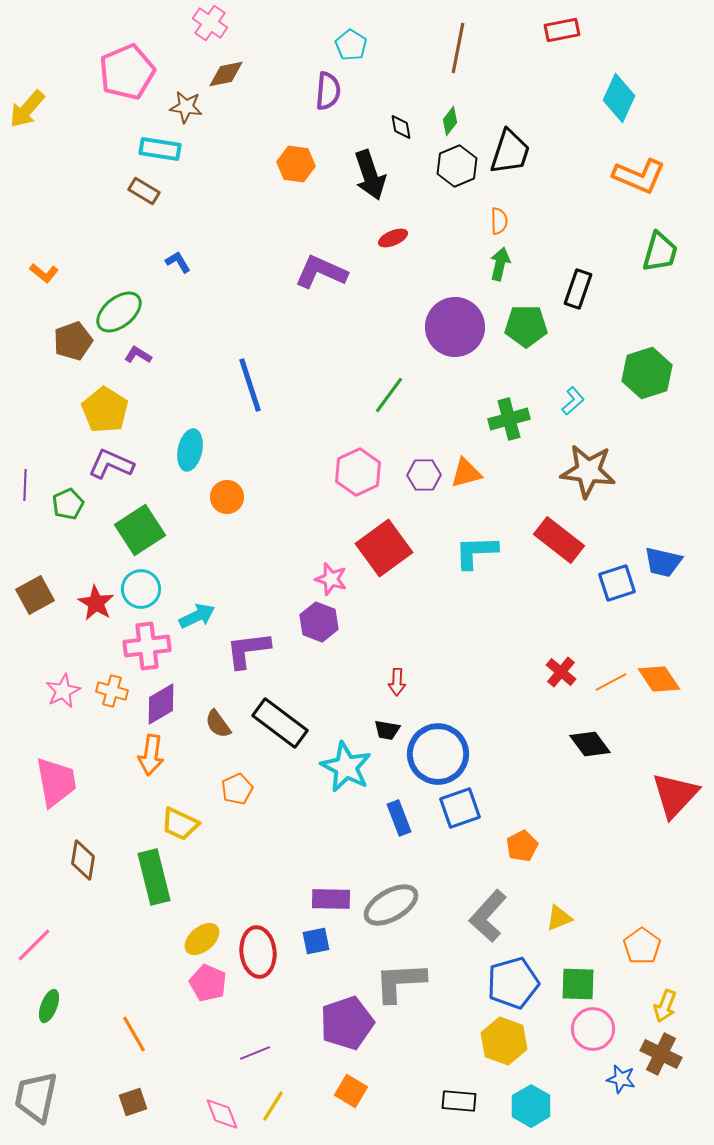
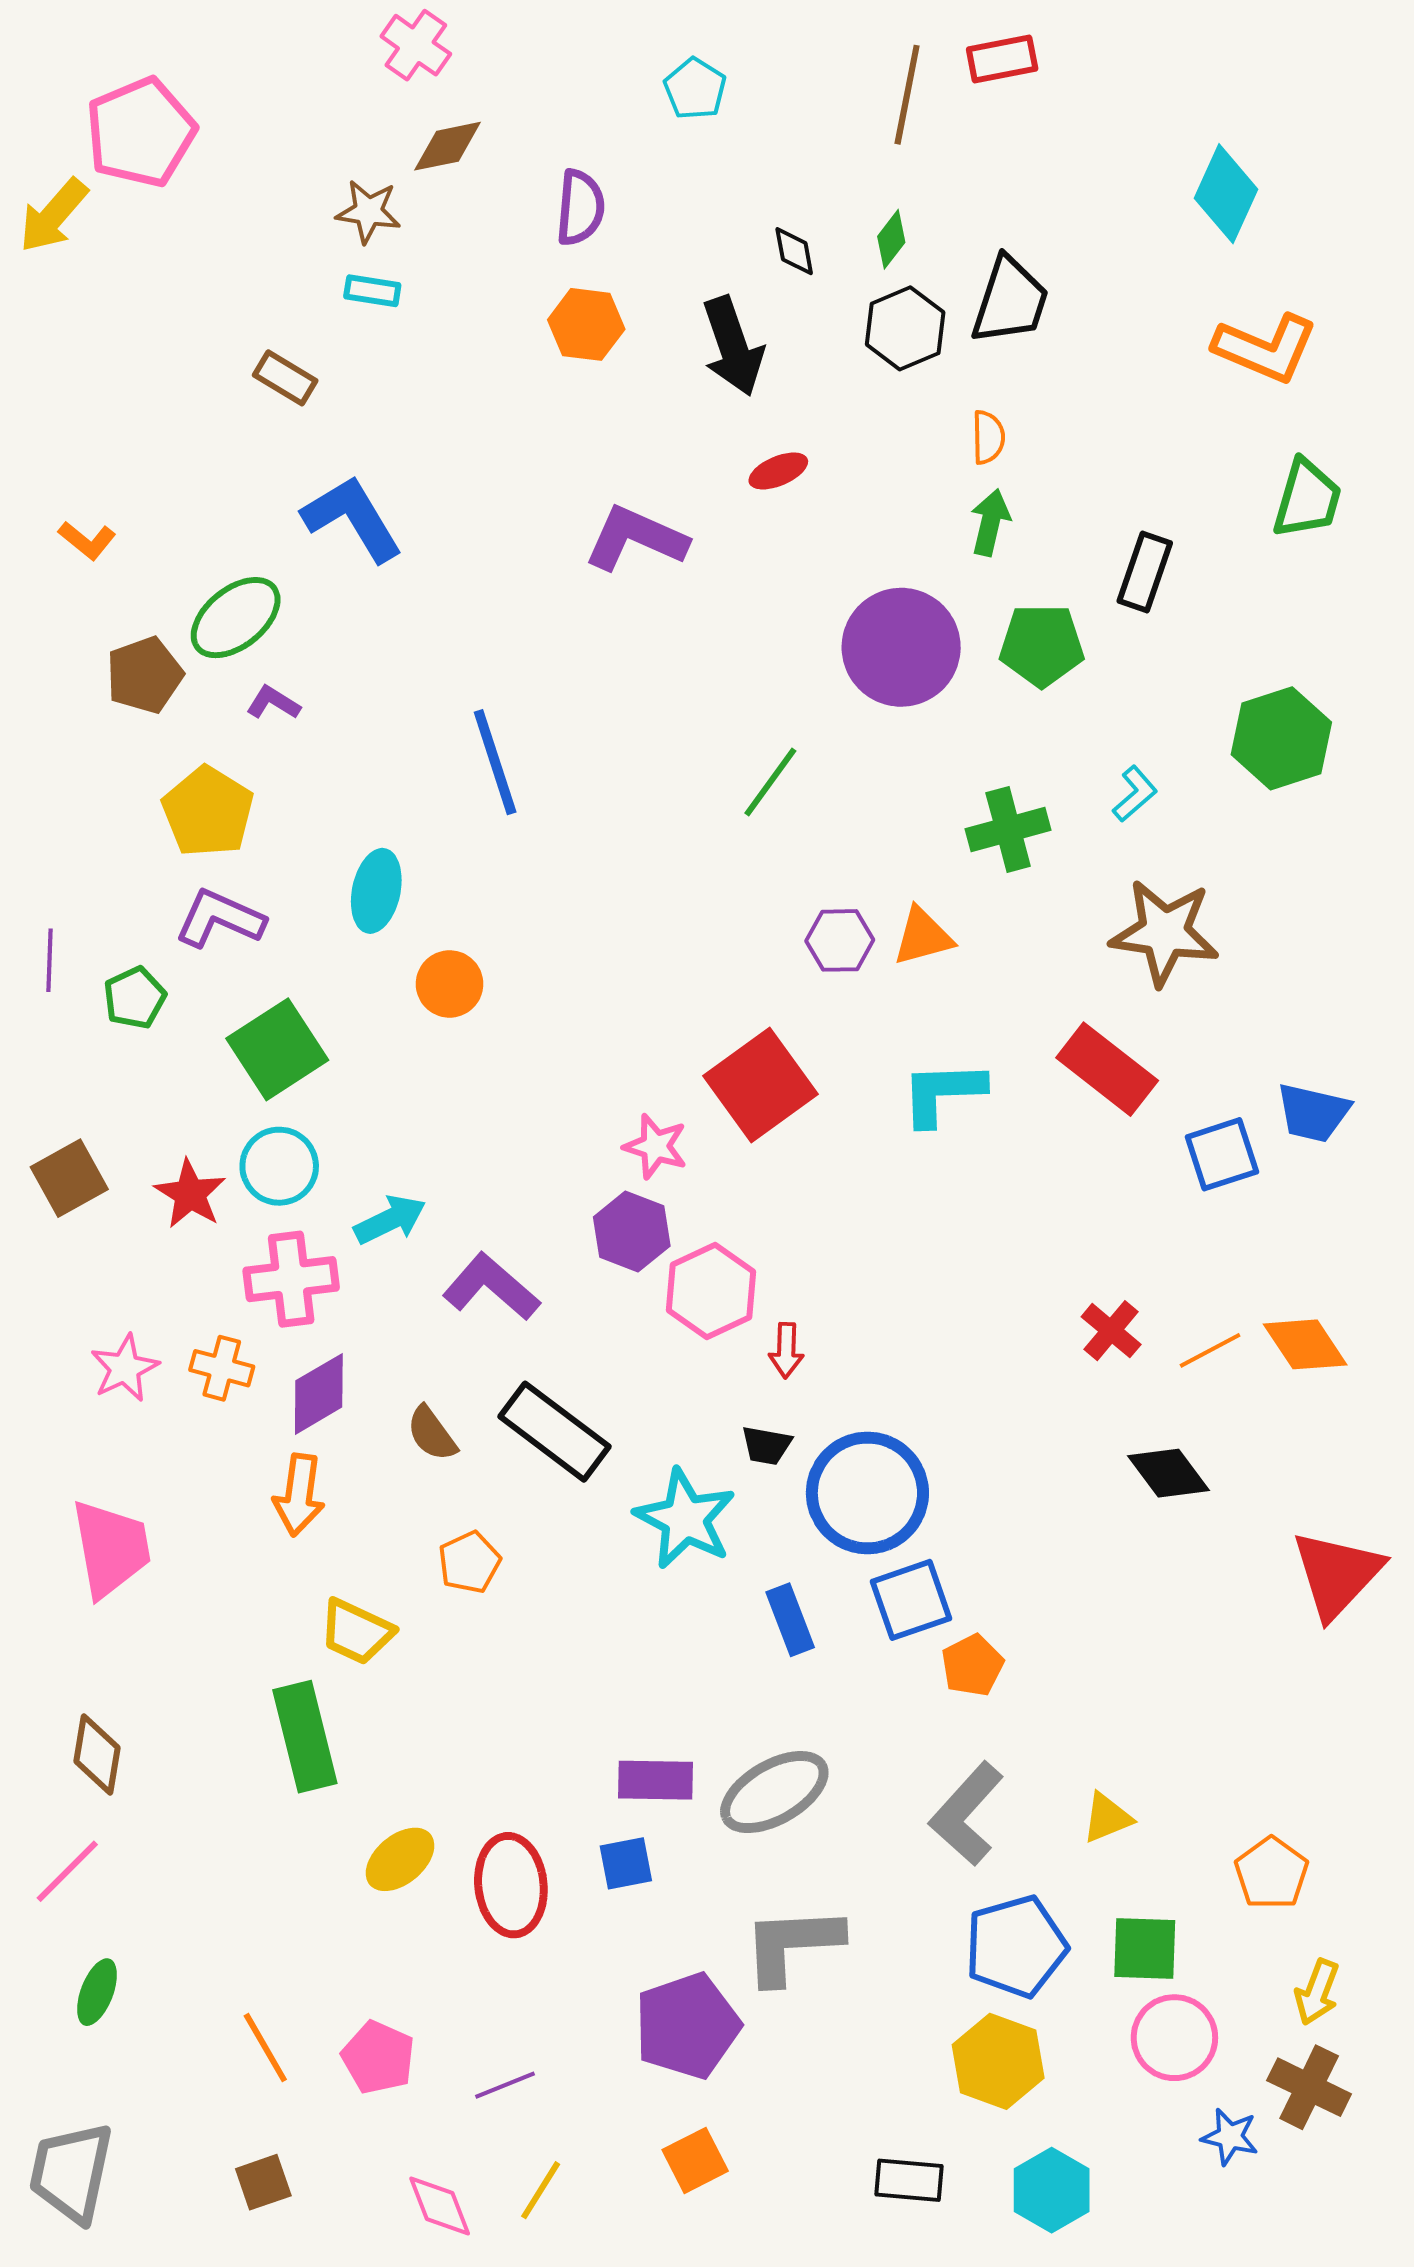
red rectangle: (562, 30) -> (1002, 59), moved
pink pentagon: (127, 72) -> (141, 132), moved
purple semicircle: (328, 91) -> (580, 208), moved
cyan rectangle: (160, 149) -> (372, 291), moved, size x0.7
blue L-shape: (178, 262) -> (352, 519), size x2.0
pink hexagon: (358, 472) -> (711, 1291), moved
purple L-shape: (248, 650) -> (491, 1287), turned 48
orange pentagon: (522, 846) -> (972, 1665), moved
brown diamond: (83, 860) -> (97, 1754), moved
pink pentagon: (208, 983) -> (378, 2057), moved
orange square: (351, 1091) -> (695, 2160), turned 32

